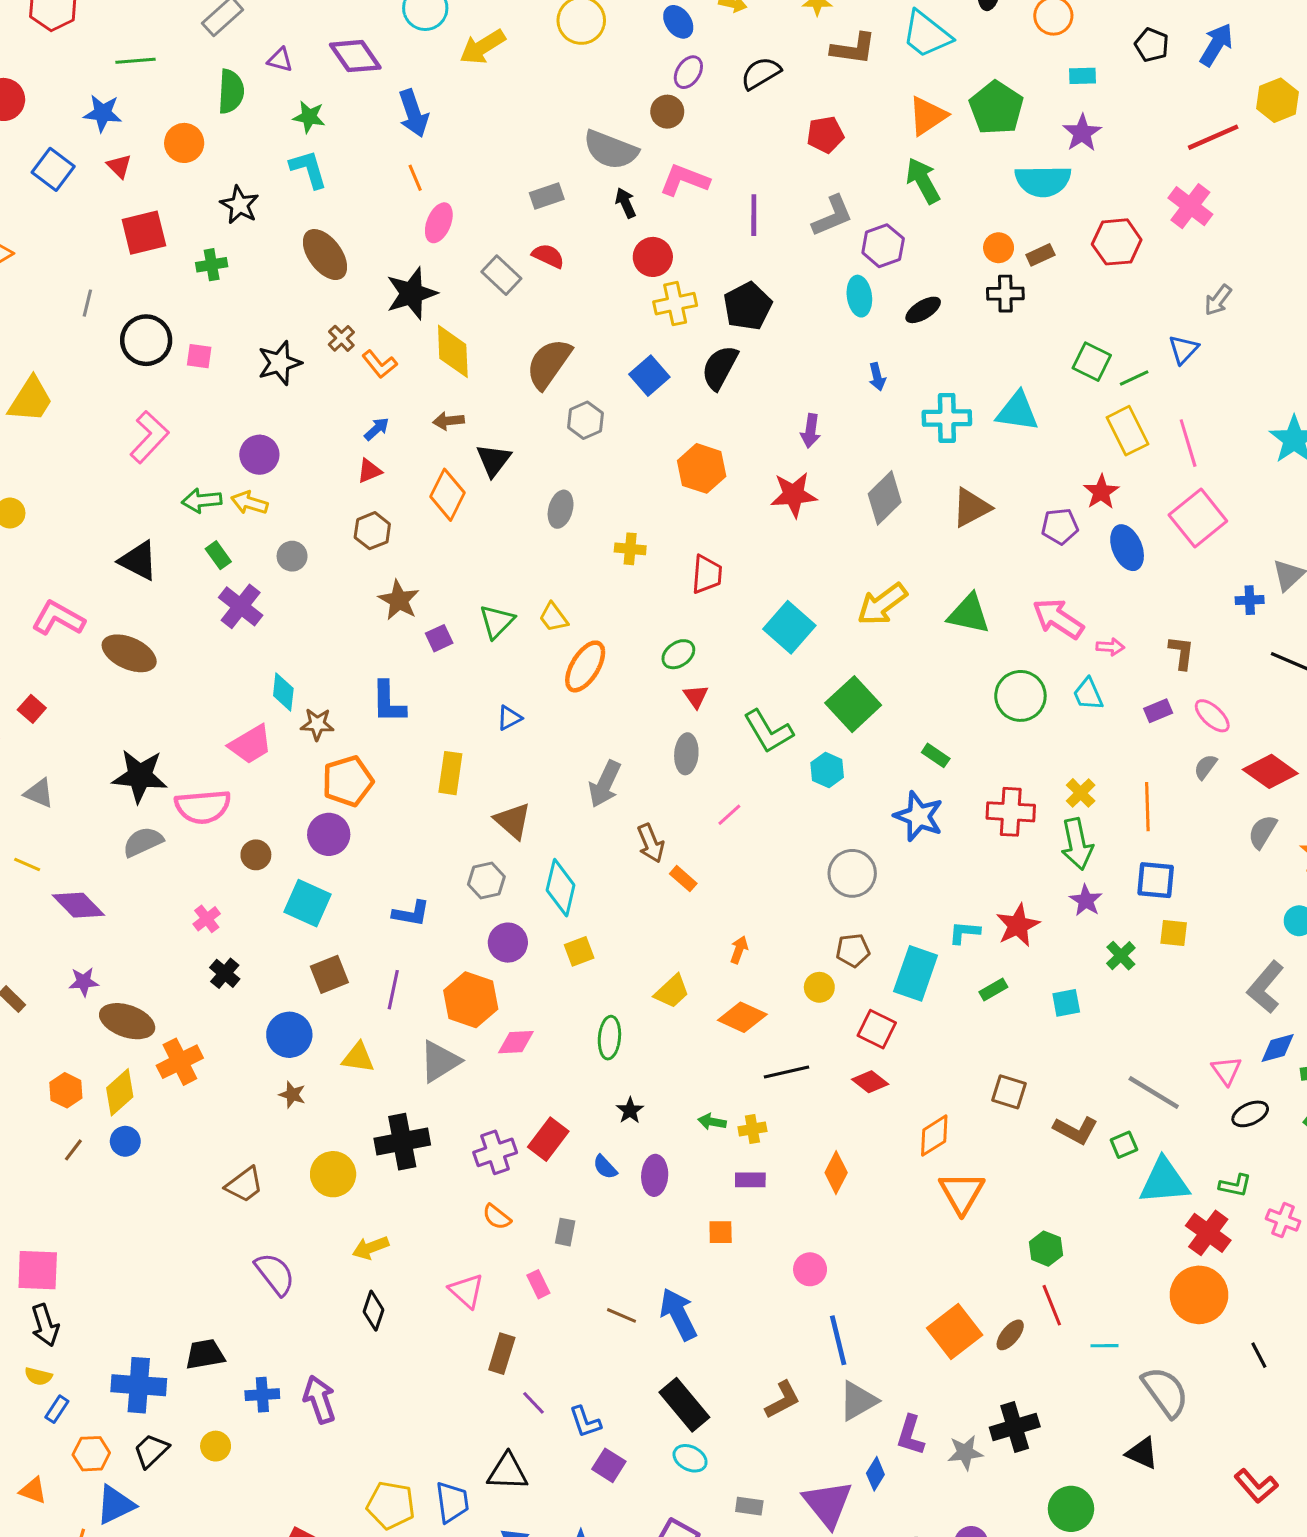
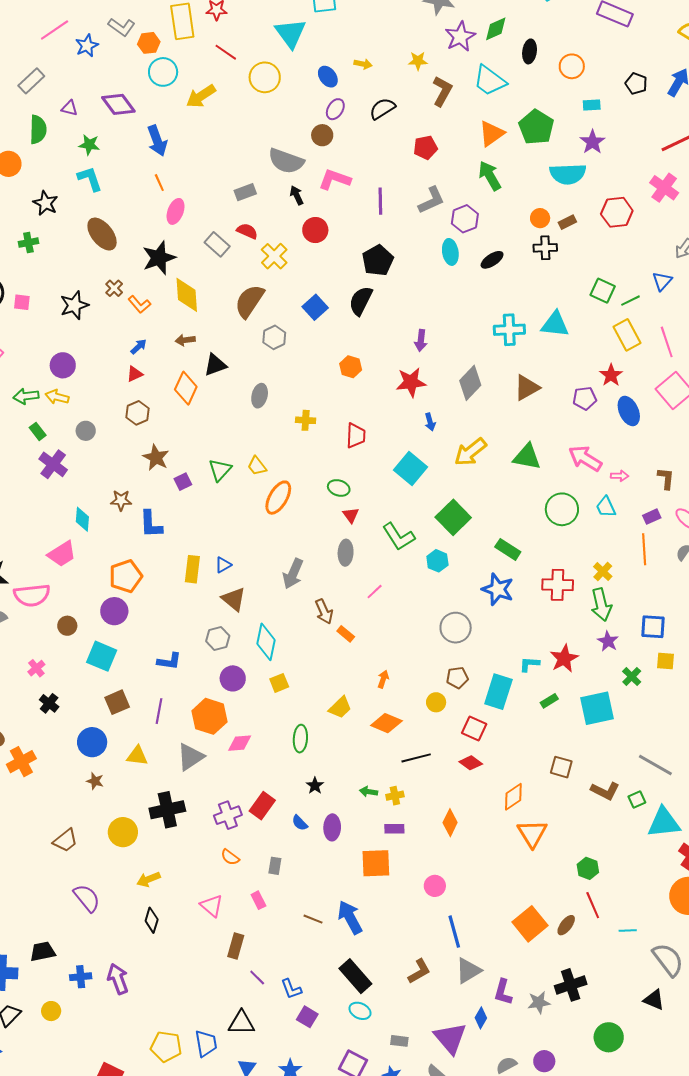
brown L-shape: (853, 49) -> (442, 91), turned -68
yellow cross: (675, 304) -> (274, 256), moved, turned -32
blue arrow: (877, 377) -> (430, 422), moved
black triangle: (494, 460) -> (215, 365), turned 35
orange hexagon: (702, 468) -> (351, 367), size x0.7
green ellipse: (678, 654) -> (339, 488), turned 55
blue triangle: (509, 718) -> (223, 565), moved
brown star: (317, 724) -> (121, 500), moved
green rectangle: (936, 755) -> (508, 549), size x1.4
orange line: (1147, 807) -> (644, 549), moved
cyan square: (1066, 1003) -> (597, 708), size x1.8
orange square: (721, 1232) -> (376, 863), size x1.8

